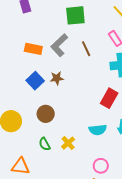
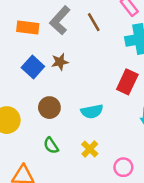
cyan semicircle: (98, 130) -> (92, 111), moved
yellow cross: (68, 143) -> (90, 149), moved

